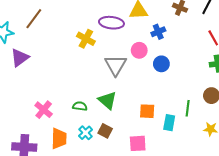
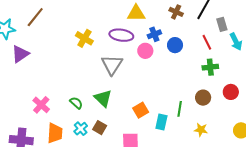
purple ellipse: (111, 23) -> (121, 35), moved
pink circle: (139, 50) -> (145, 51), moved
blue circle: (161, 64) -> (175, 45), moved
green semicircle: (80, 106) -> (76, 103), turned 32
orange square: (147, 111) -> (141, 110), turned -35

